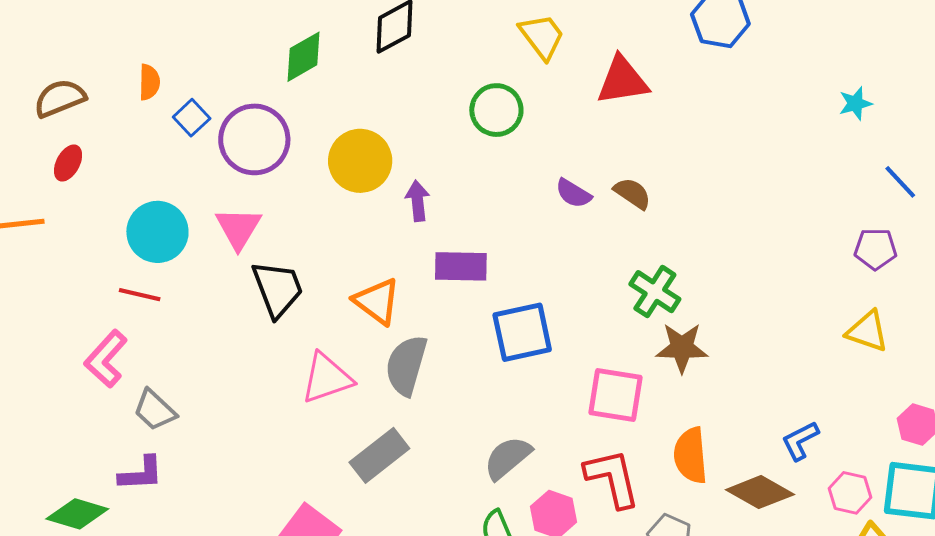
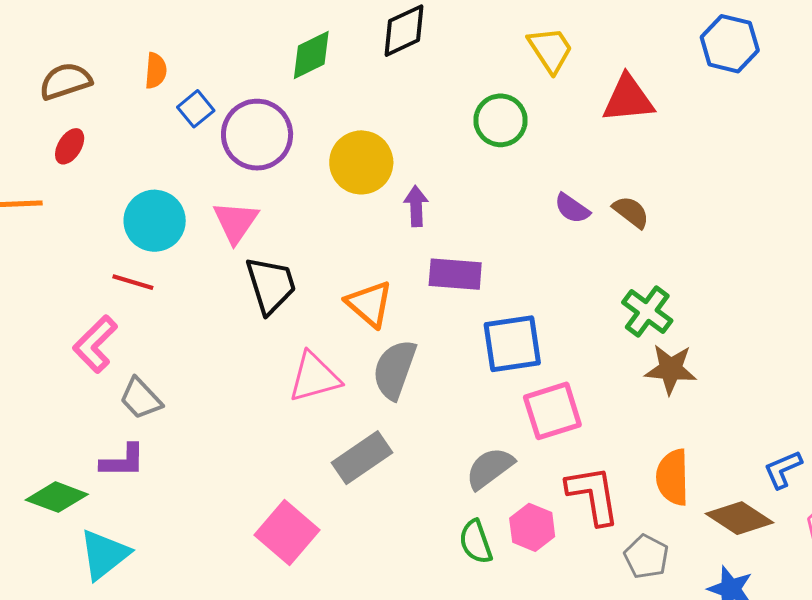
pink square: (615, 395) -> (552, 411), moved, turned -30

